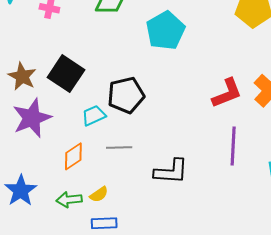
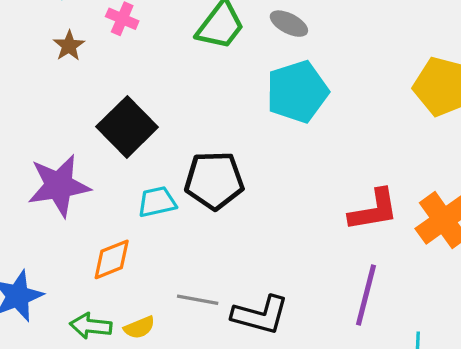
brown star: (22, 76) -> (69, 46), moved, size x0.7
gray line: (119, 148) -> (198, 300), moved

